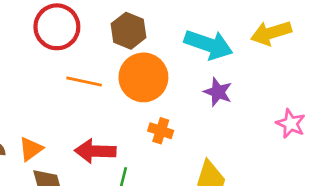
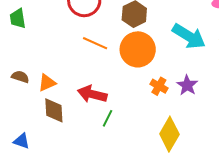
purple star: (218, 92) -> (187, 85), moved
orange cross: (161, 131) -> (159, 86), moved

